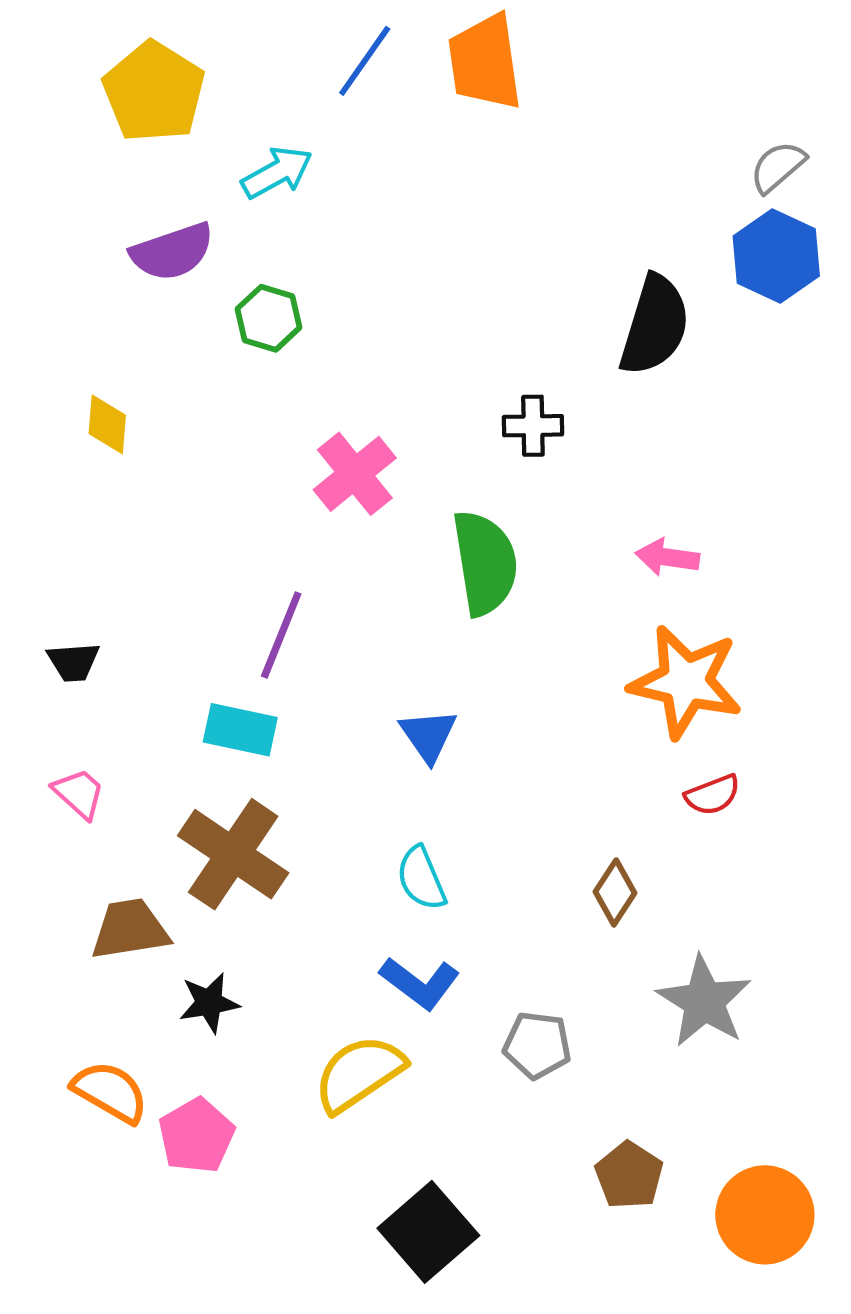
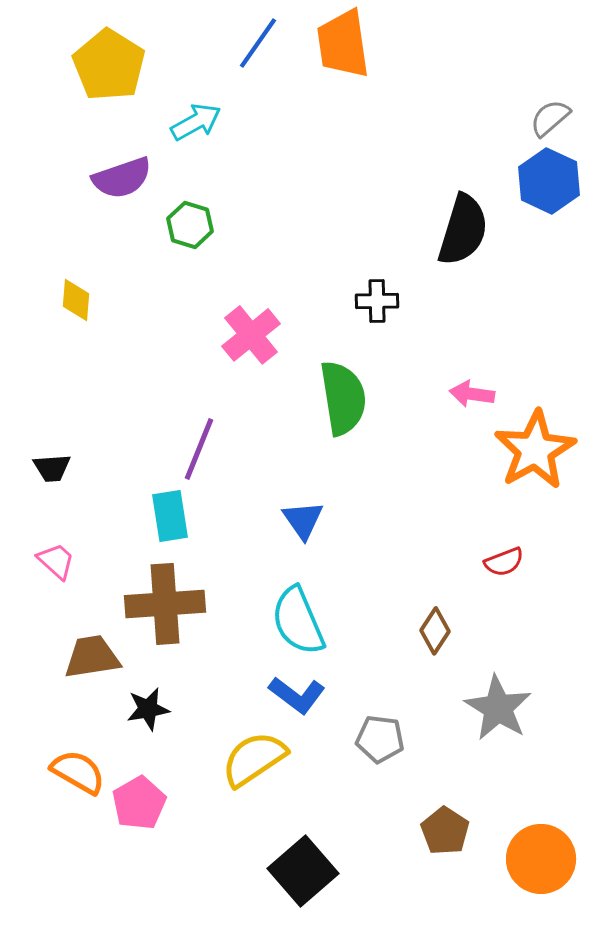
orange star: (686, 682) -> (535, 450), moved, turned 30
cyan rectangle: (240, 730) -> (170, 516), turned 69
brown cross: (233, 854) -> (165, 604), turned -38
cyan semicircle: (421, 878) -> (298, 621), size x1.5

